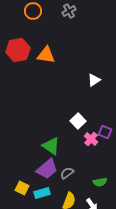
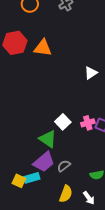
white square: (78, 121) -> (63, 122), moved
pink cross: (91, 139) -> (88, 123), moved, turned 32
cyan rectangle: (42, 193) -> (32, 178), moved

